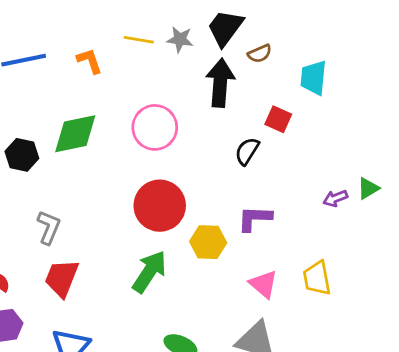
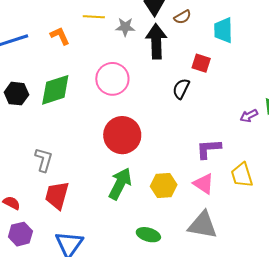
gray star: (180, 39) -> (125, 27), moved
black hexagon: (22, 155) -> (16, 94), moved
purple L-shape: (255, 218) -> (209, 149), moved
yellow hexagon: (208, 242) -> (164, 186), moved

